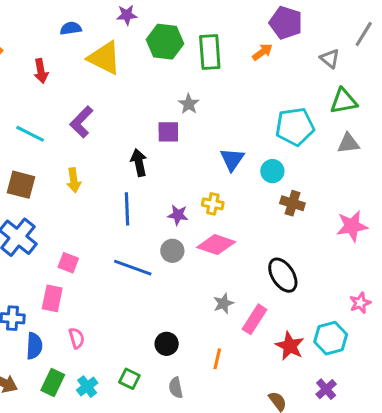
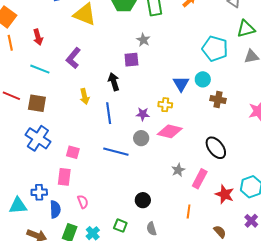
red arrow: (41, 71) -> (38, 37), moved
cyan pentagon: (295, 127) -> (215, 49), turned 30
blue triangle: (232, 159) -> (181, 84), moved
yellow arrow: (74, 180) -> (85, 96), moved
orange line: (217, 359) -> (189, 211), moved

